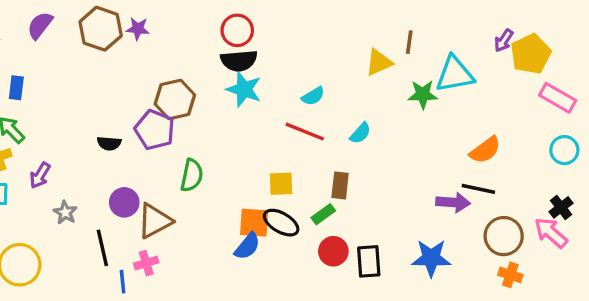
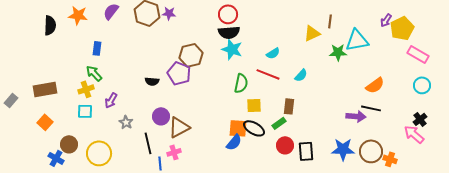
green semicircle: (192, 175) -> (241, 83), moved
brown circle: (504, 236) -> (371, 151), moved

